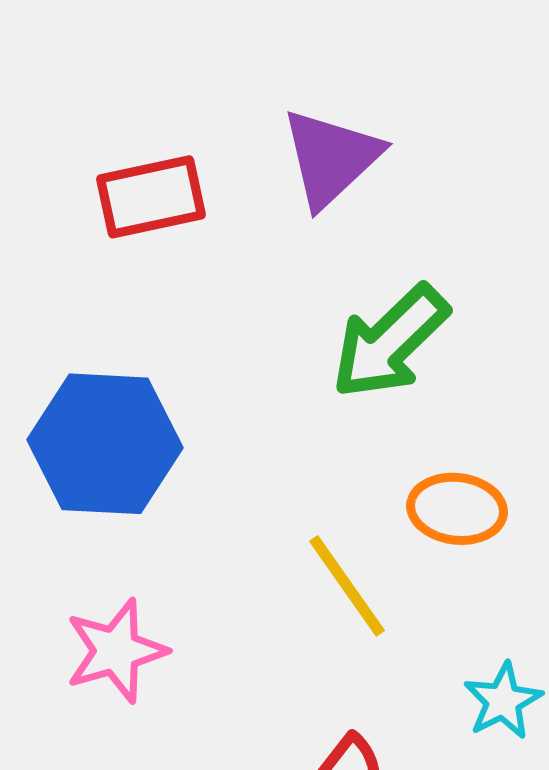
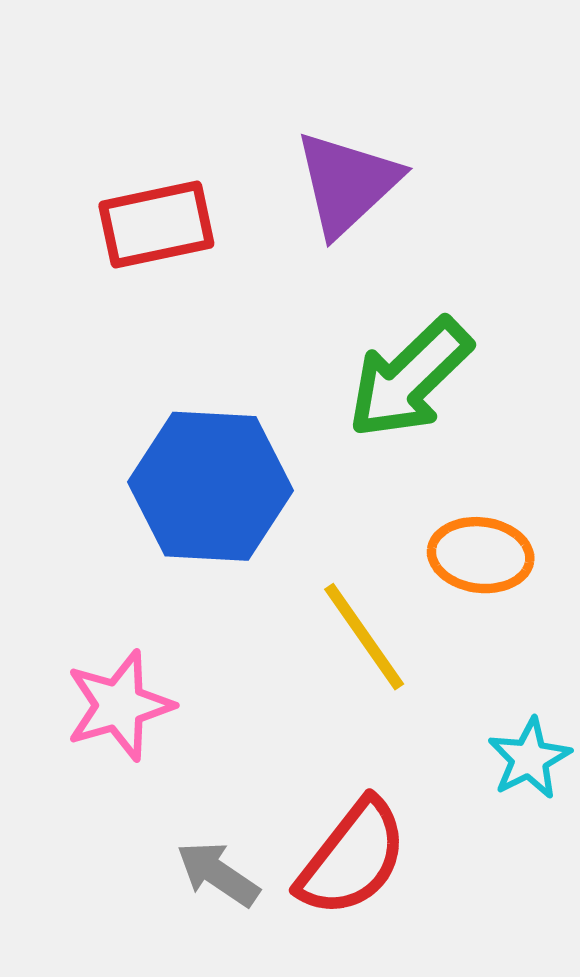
blue hexagon: (105, 444) -> (210, 486), moved

